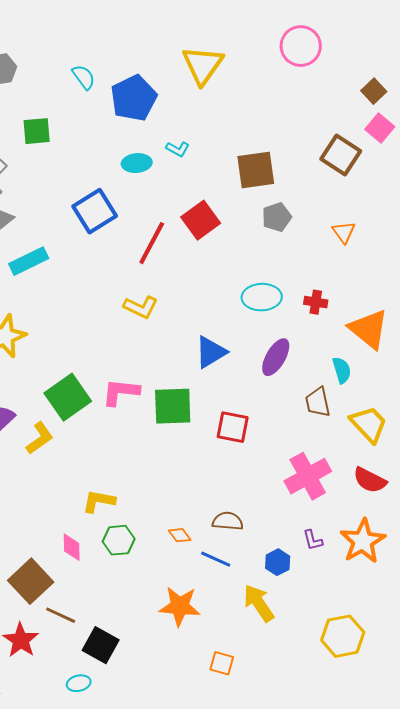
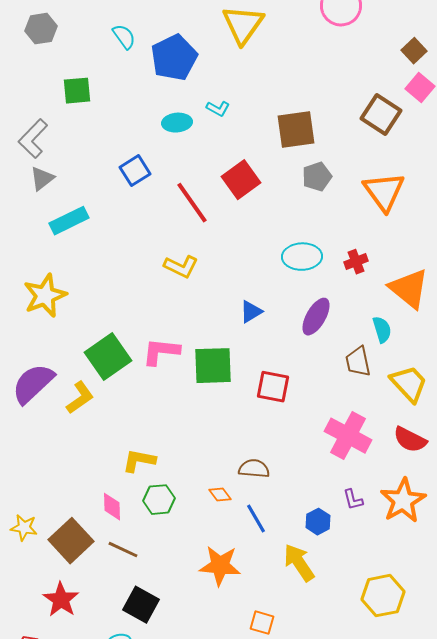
blue square: (95, 211) -> (135, 171), size x0.7
orange triangle: (344, 232) -> (384, 192), size x1.8
red line: (152, 243) -> (192, 203), turned -63
red cross: (316, 302) -> (356, 262), turned -30
blue triangle: (211, 352) -> (251, 312), size x0.7
pink cross: (308, 476) -> (348, 436), turned -33
brown semicircle: (228, 521) -> (254, 469), moved
blue line: (216, 559) -> (256, 519), turned 36
brown line: (61, 615) -> (123, 550), moved

